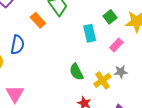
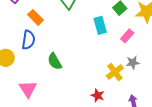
orange rectangle: (38, 20) -> (36, 17), moved
green semicircle: (76, 72) -> (55, 61), moved

